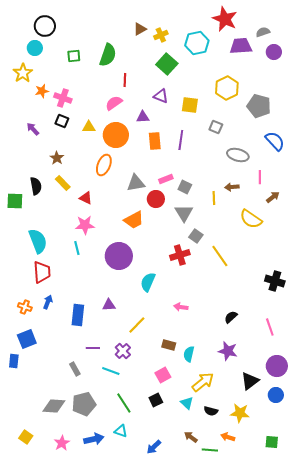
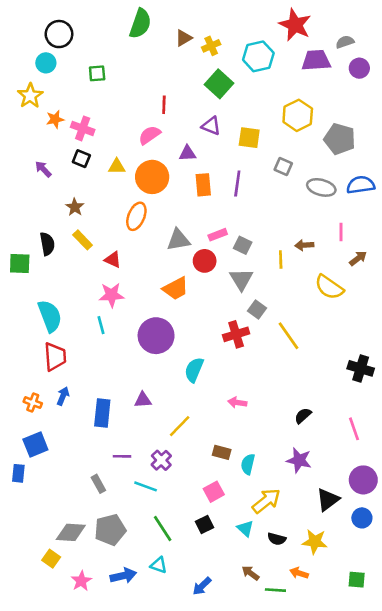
green semicircle: (108, 55) -> (140, 24), moved
blue semicircle: (275, 141) -> (361, 185), turned -55
gray ellipse: (238, 155) -> (321, 187), moved
yellow square: (26, 437) -> (51, 559), moved

